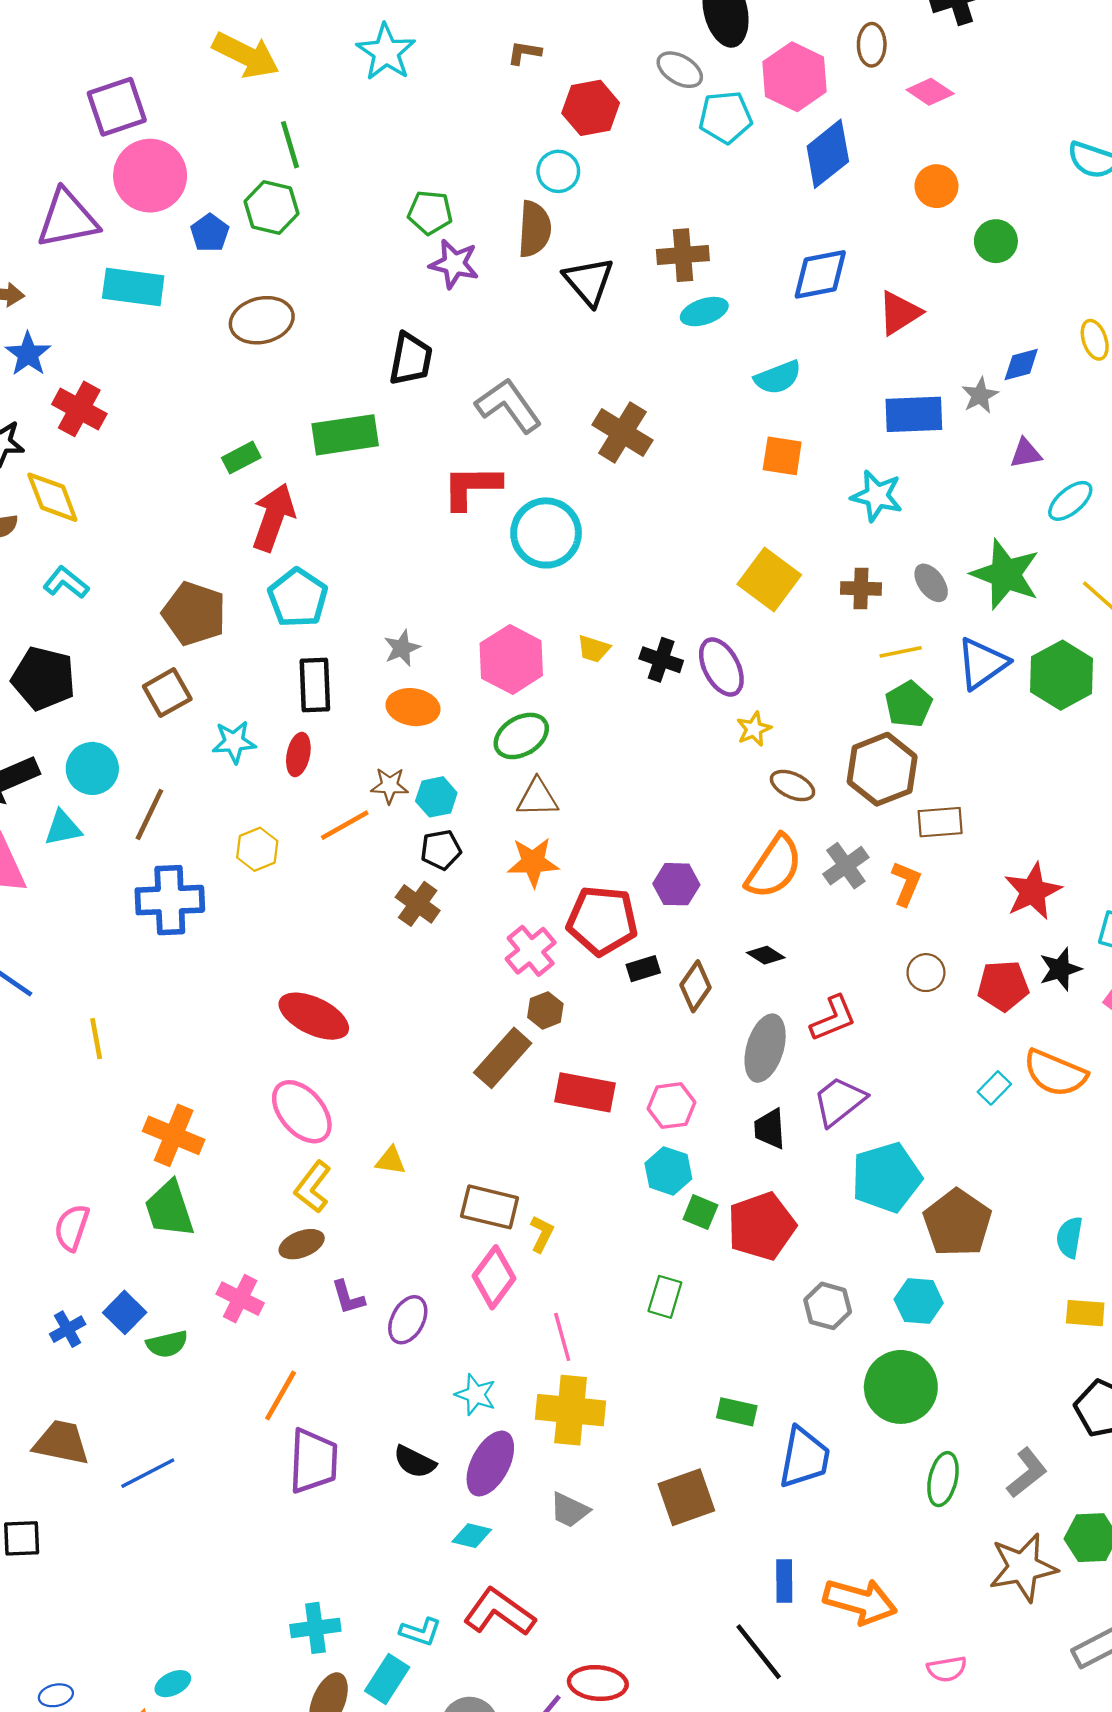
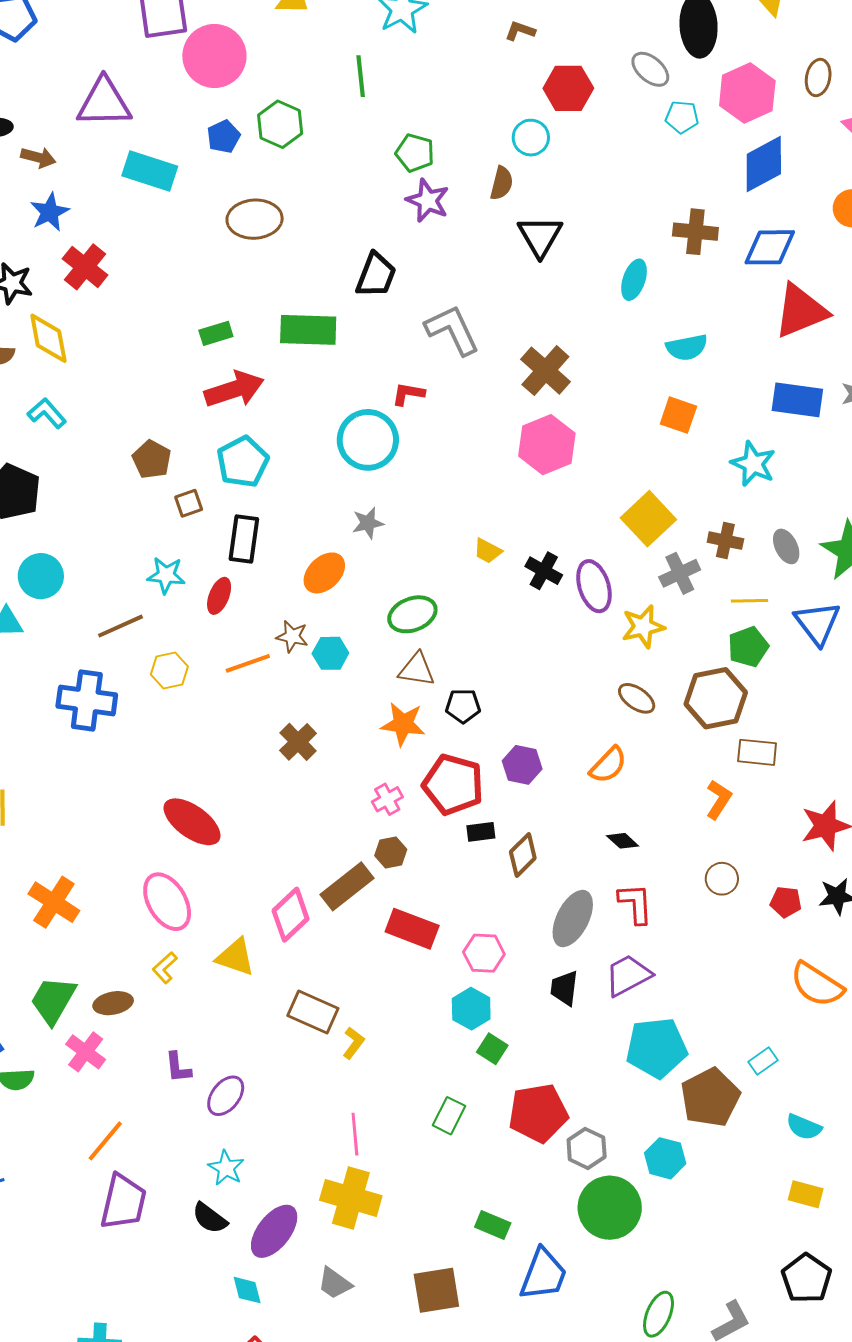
cyan pentagon: (725, 117) -> (682, 117), size x0.7
green line: (290, 145) -> (361, 76), moved
pink circle: (150, 176) -> (214, 56), moved
brown semicircle: (534, 229) -> (502, 183), size x0.7
brown cross: (683, 255) -> (695, 232), moved
blue diamond: (820, 274) -> (770, 247), moved
cyan ellipse: (704, 312) -> (634, 280), turned -63
red triangle: (900, 313) -> (801, 311), size x1.4
red L-shape: (472, 487) -> (408, 394), size x0.6
red arrow: (273, 517) -> (234, 389), turned 42
cyan circle: (546, 533) -> (368, 440), moved
brown pentagon: (194, 614) -> (152, 459), size x0.7
gray star: (402, 648) -> (368, 523), moved
pink hexagon: (511, 659) -> (547, 445), moved
blue triangle: (982, 663) -> (817, 623), turned -42
brown square: (167, 693) -> (189, 503), moved, size x0.7
orange ellipse: (413, 707) -> (324, 573), turned -63
yellow star: (754, 729) -> (643, 627), moved, size x1.4
brown line: (149, 814) -> (120, 626), moved, turned 30
black pentagon: (441, 850) -> (463, 706), moved
gray cross: (846, 866) -> (680, 573), moved
orange semicircle: (774, 867) -> (608, 765), size x0.7
pink cross: (531, 951) -> (387, 799), size x0.7
black diamond: (766, 955) -> (623, 841), moved
red pentagon: (1003, 986) -> (786, 902), size x0.7
red L-shape: (833, 1018) -> (636, 904), turned -81
cyan rectangle: (994, 1088) -> (763, 1061), moved
yellow triangle: (391, 1161) -> (235, 957), size x1.5
yellow L-shape: (313, 1187) -> (165, 968), size x0.7
green trapezoid: (169, 1209) -> (53, 1000), moved, turned 38
red pentagon: (761, 1226) -> (538, 1113), moved
cyan semicircle: (1070, 1237) -> (804, 1127), turned -87
brown ellipse: (302, 1244) -> (113, 1003), moved
pink diamond: (494, 1277) -> (291, 915), moved
green circle: (901, 1387) -> (610, 1208), moved
cyan star: (476, 1395) -> (226, 1168), moved
cyan diamond: (472, 1536) -> (247, 1290), turned 52

